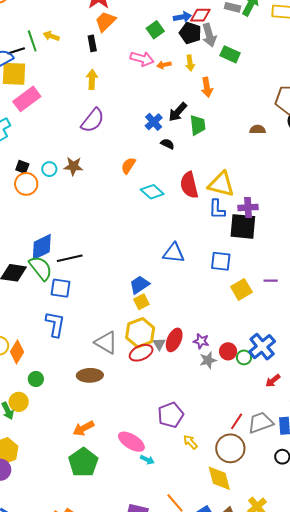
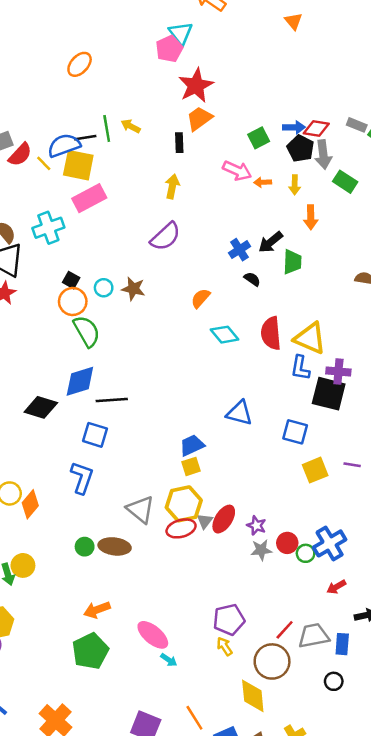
green semicircle: (41, 268) -> (87, 331), moved
green circle: (36, 379) -> (85, 547), moved
purple pentagon: (171, 415) -> (229, 620), moved

